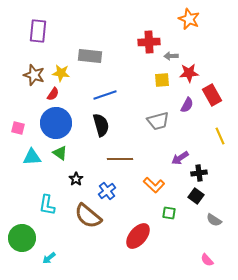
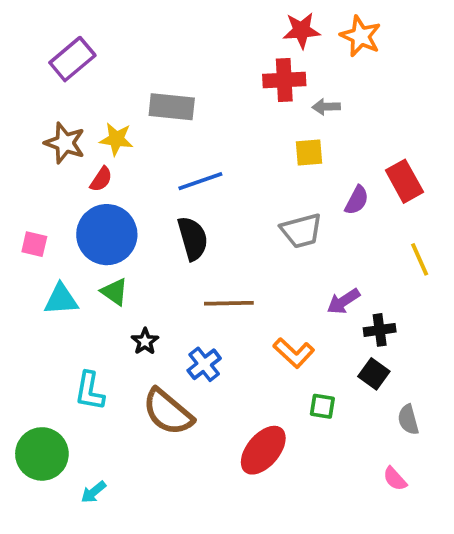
purple rectangle: (38, 31) -> (72, 59), turned 45
red star: (189, 73) -> (301, 30), moved
gray semicircle: (214, 220) -> (408, 420), turned 42
pink semicircle: (207, 260) -> (395, 479), moved

